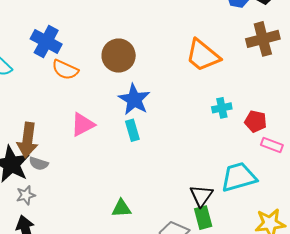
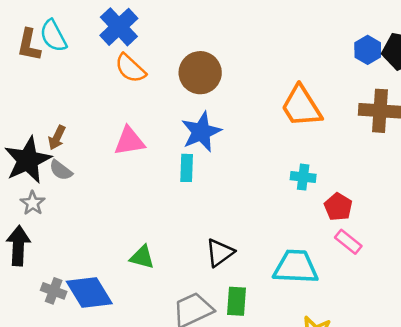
brown arrow: (27, 140) -> (57, 138), size x0.6
gray star: (26, 195) -> (33, 203), turned 30
black triangle: (201, 196) -> (220, 253), moved

